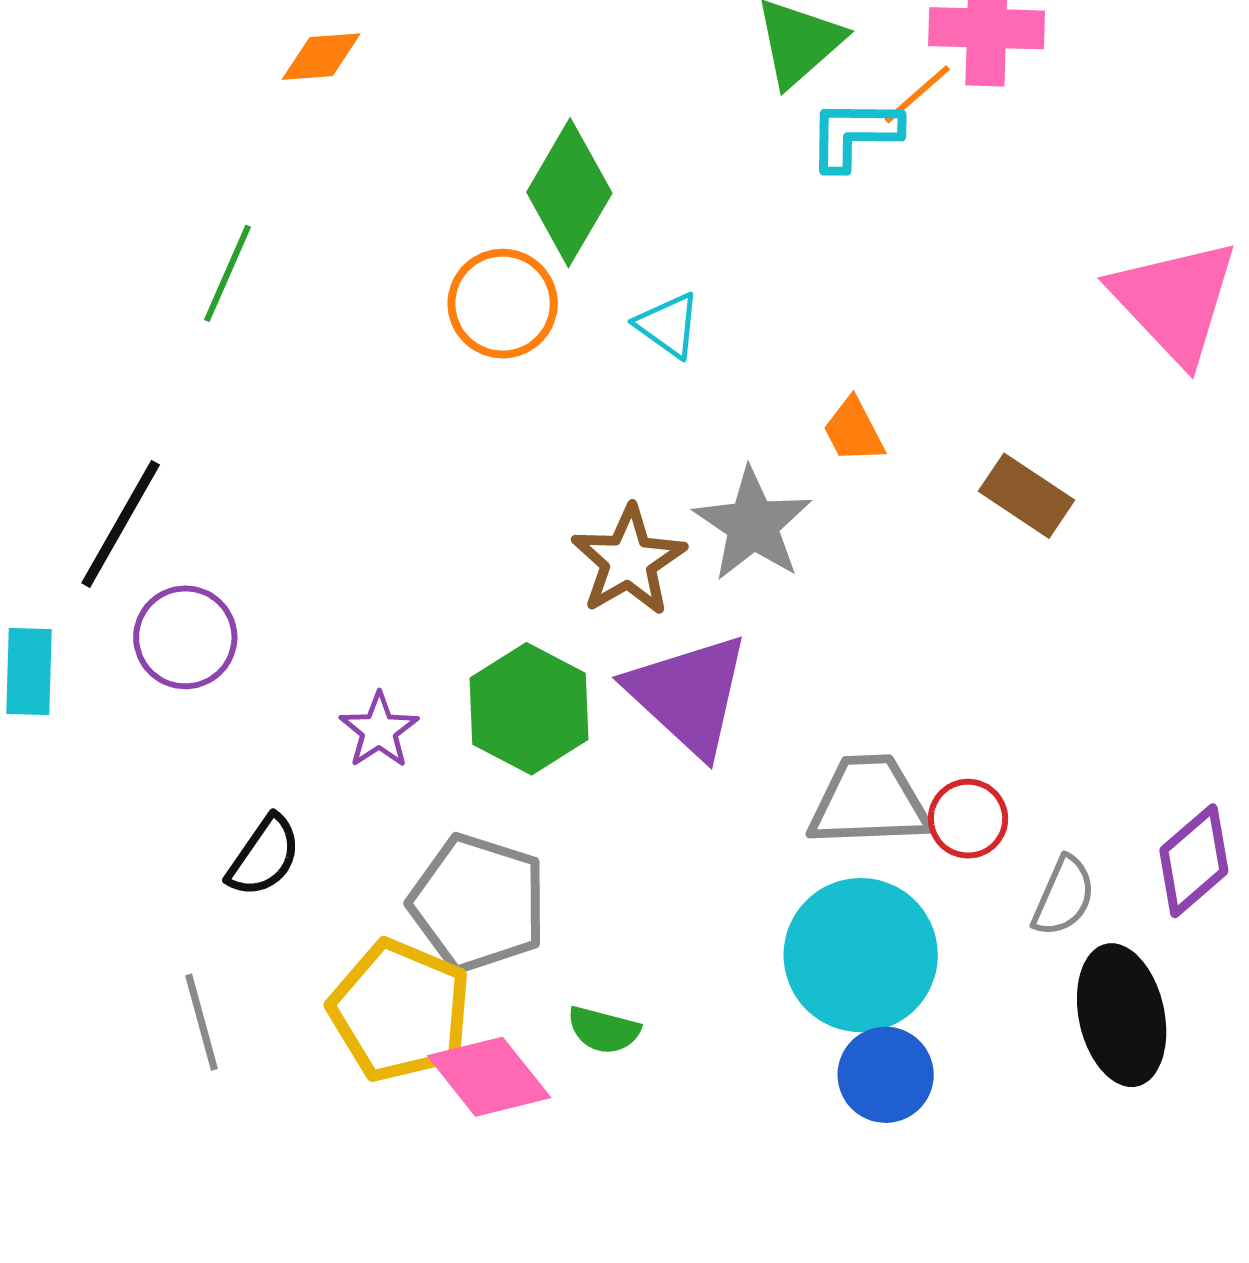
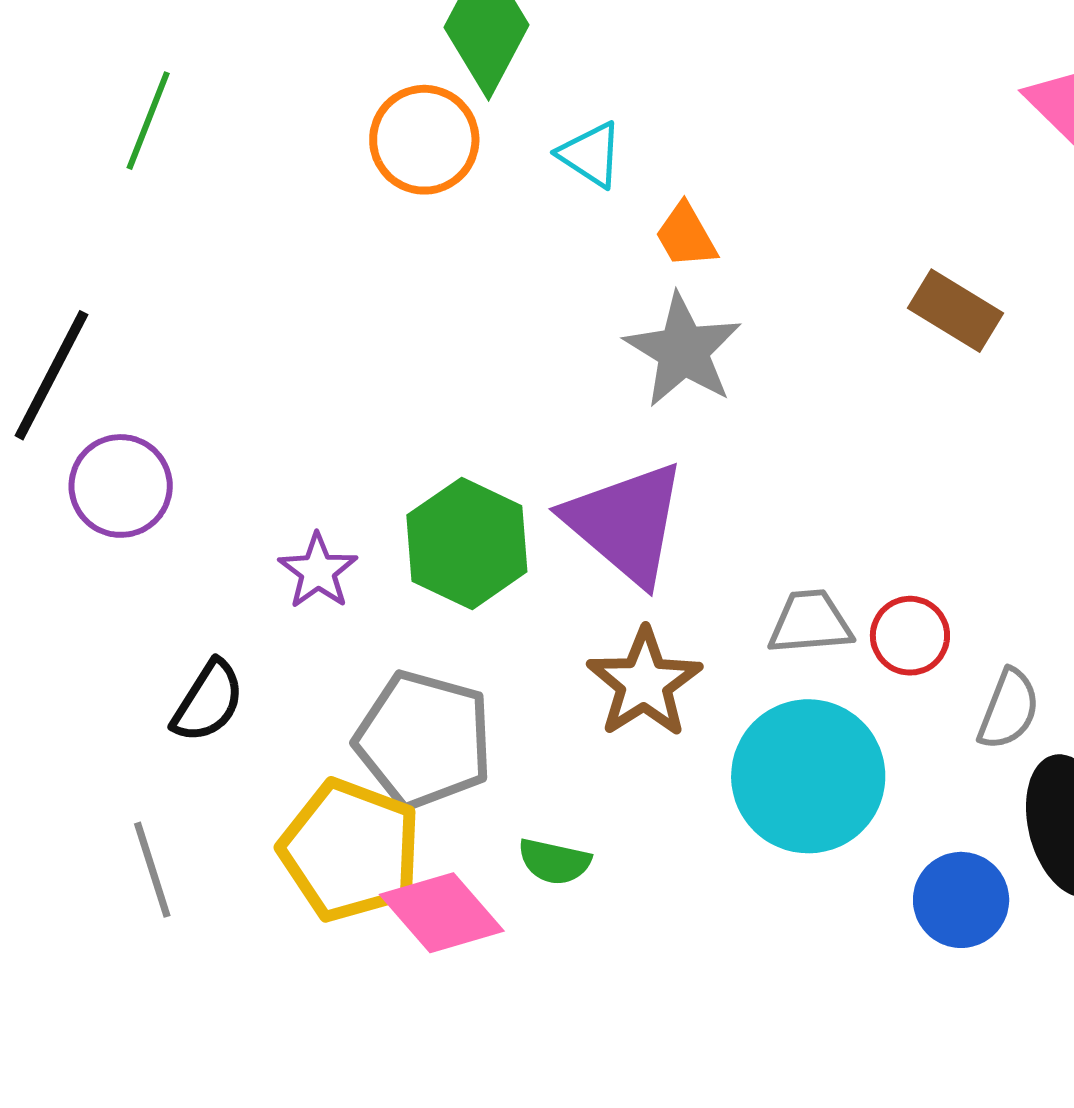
orange trapezoid: (853, 431) -> (686, 236), moved
brown star: (629, 561) -> (644, 683), moved
gray trapezoid: (869, 801) -> (810, 622), size x0.7
blue circle: (886, 1075) -> (961, 900), moved

